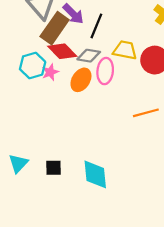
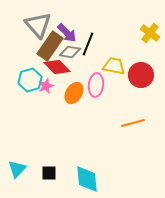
gray diamond: (89, 56) -> (70, 52), moved

